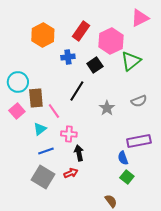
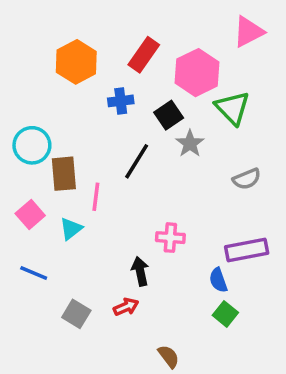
green triangle: (131, 61) -> (232, 108), turned -35
gray star: (107, 108) -> (190, 144), moved
pink square: (17, 111) -> (30, 215), moved
pink line: (54, 111) -> (96, 197), turned 42
pink cross: (69, 134) -> (170, 238), moved
blue line: (46, 151) -> (34, 273), moved, turned 42
gray square: (43, 177) -> (76, 314), size x0.7
brown semicircle: (111, 201) -> (169, 356), moved

